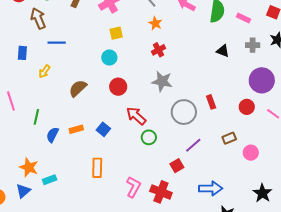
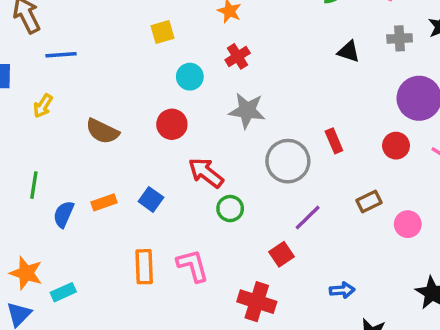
cyan circle: (109, 58) -> (190, 77), moved
brown semicircle: (78, 88) -> (102, 131), turned -108
pink L-shape: (133, 187) -> (193, 266), moved, turned -40
blue arrow: (211, 188) -> (342, 290), size x0.6

